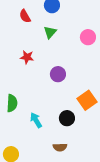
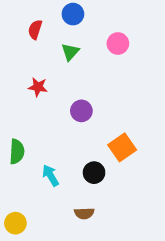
red semicircle: (25, 16) -> (35, 29), turned 48
pink circle: (88, 37) -> (118, 44), moved

